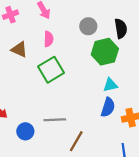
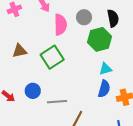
pink semicircle: (49, 39) -> (60, 25), moved, size x1.5
brown triangle: (19, 49) -> (20, 51), moved, turned -35
blue circle: (25, 131) -> (33, 91), moved

